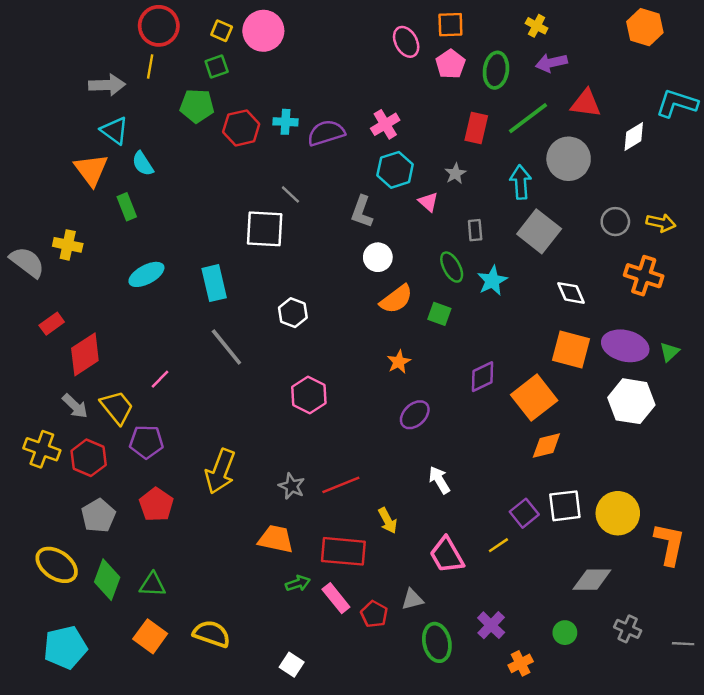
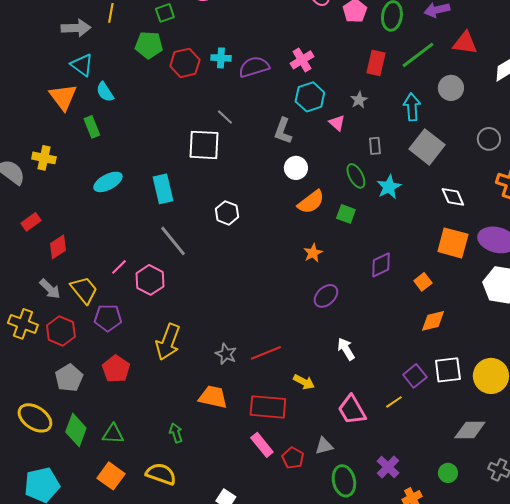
gray circle: (569, 159) -> (451, 88), size x0.7
red diamond: (85, 354) -> (58, 247), size x0.7
pink hexagon: (309, 395) -> (150, 280), moved
orange square: (534, 398) -> (423, 282), size x0.5
yellow arrow: (388, 521) -> (304, 382), turned -35
green arrow: (298, 583) -> (176, 433), moved, turned -90

